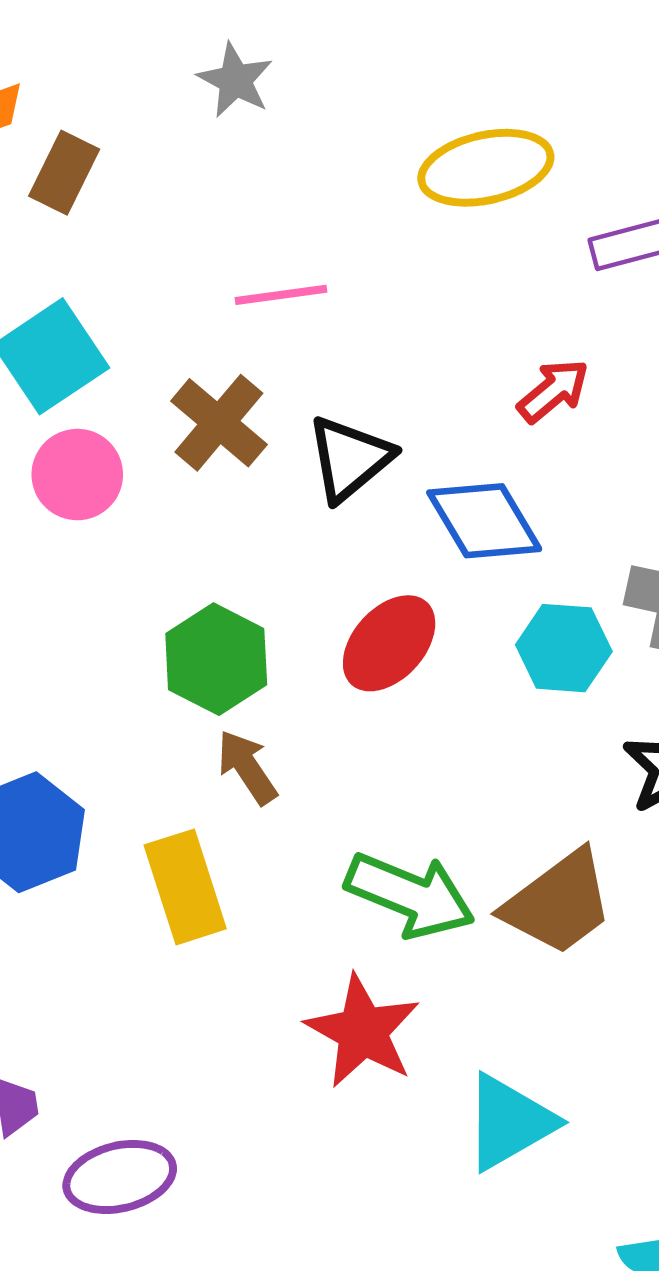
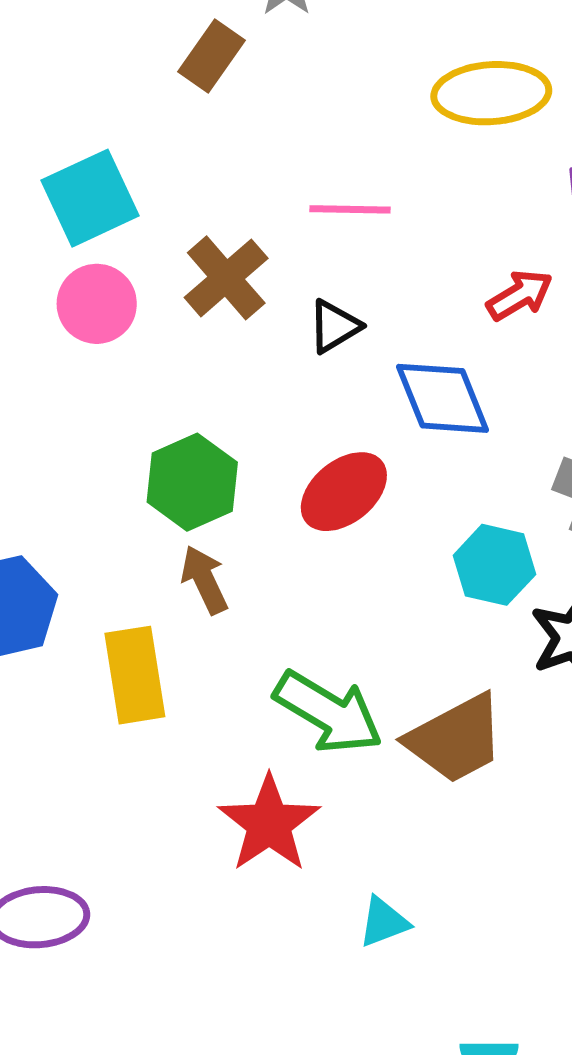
brown rectangle: (64, 173) -> (211, 56), moved
pink line: (281, 295) -> (350, 209), moved
black triangle: (350, 459) -> (334, 326), size x0.7
cyan hexagon: (564, 648) -> (494, 565), moved
cyan triangle: (509, 1122) -> (384, 922), size x0.6

